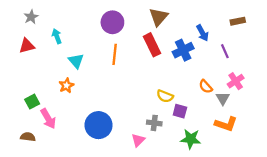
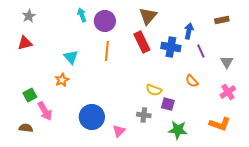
blue arrow: (202, 33) -> (189, 31), turned -140
cyan arrow: (57, 36) -> (82, 15), moved
blue cross: (183, 50) -> (171, 47), turned 36
purple line: (225, 51) -> (201, 51), moved
pink cross: (236, 81) -> (228, 92), moved
gray triangle: (223, 98) -> (227, 62), moved
orange L-shape: (226, 124) -> (220, 124), moved
pink triangle: (138, 140) -> (119, 131), moved

